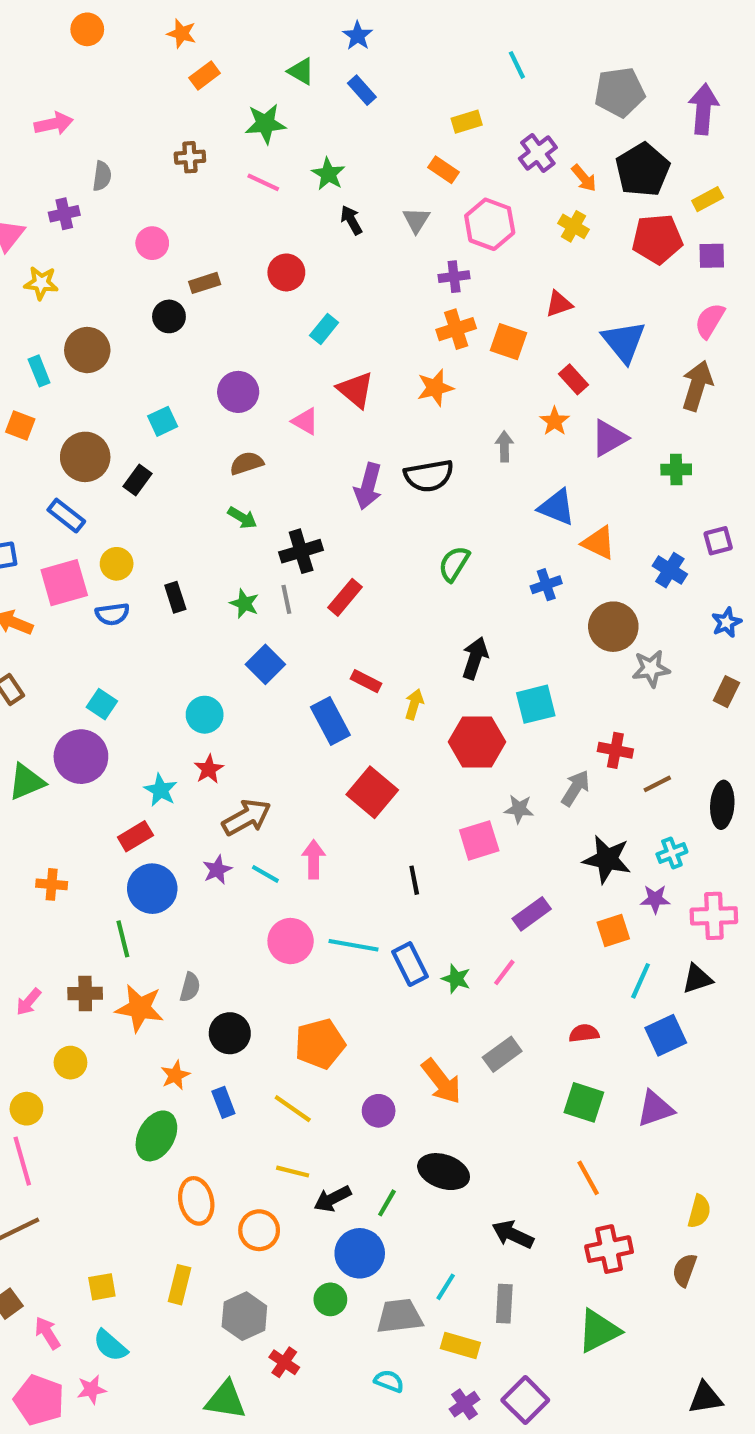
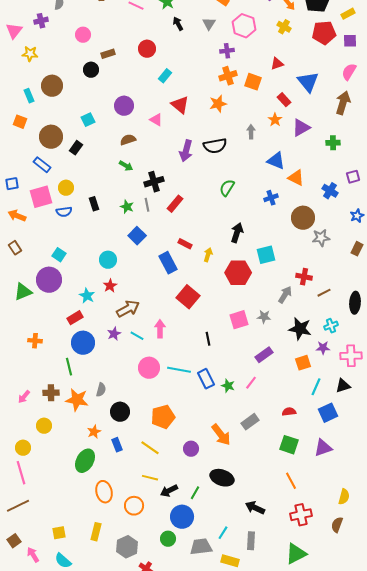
gray star: (519, 809) -> (264, 317), moved

